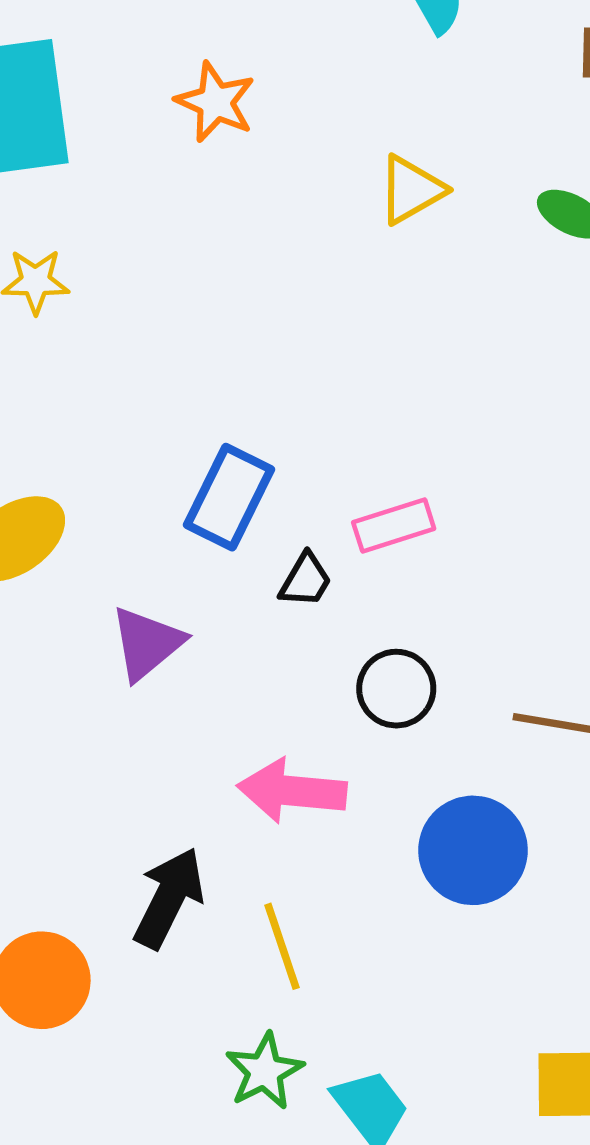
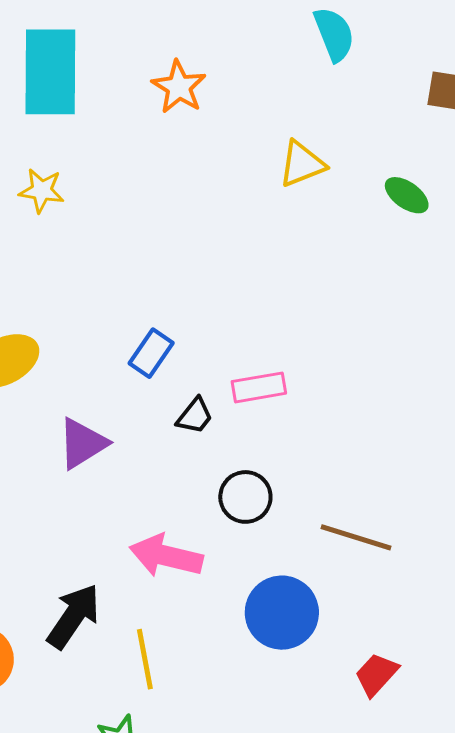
blue rectangle: (229, 497) -> (151, 353), size x0.7

